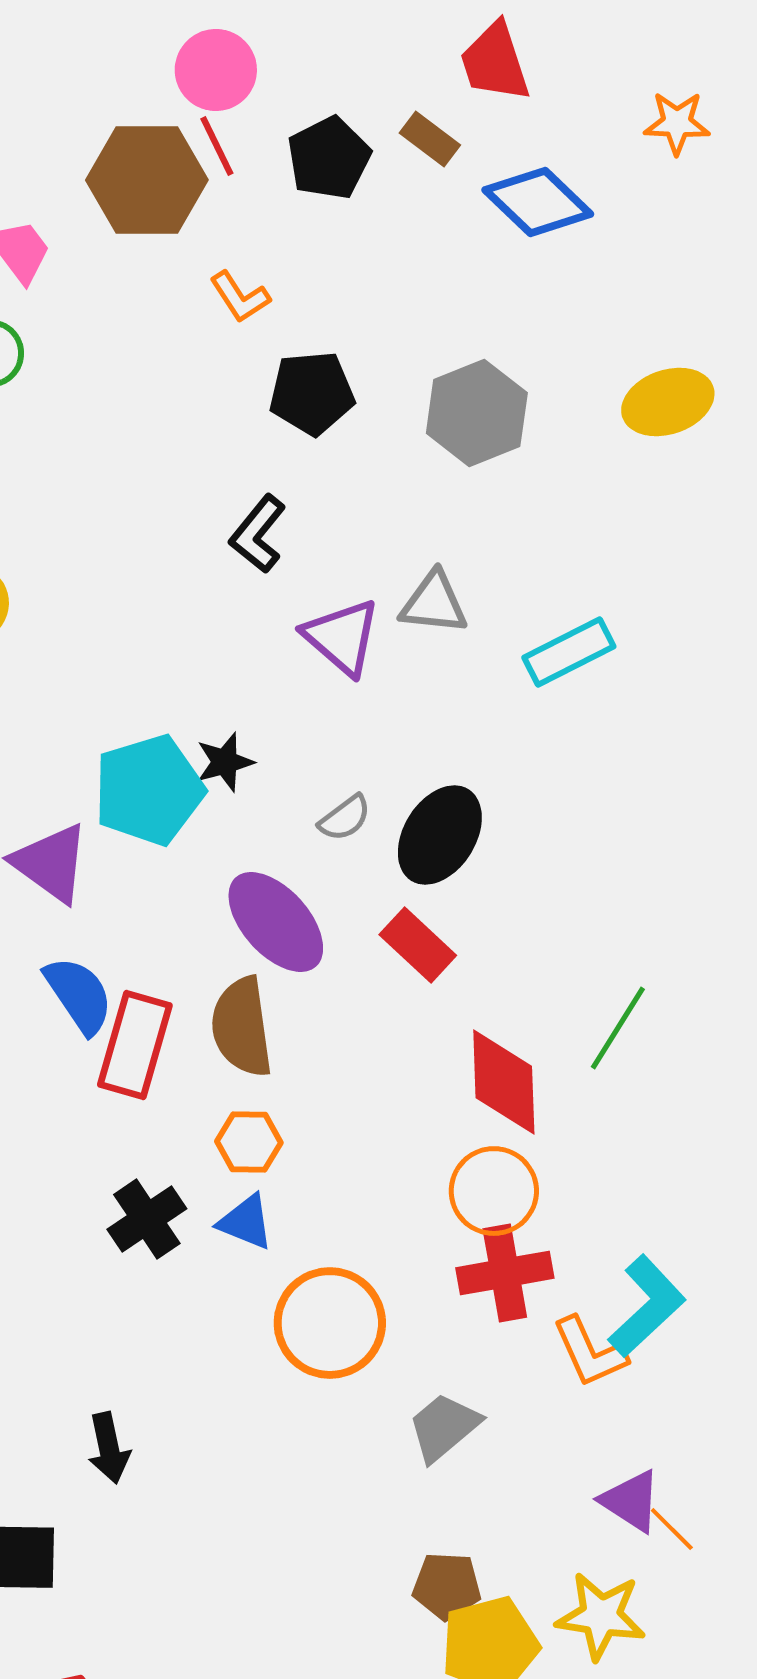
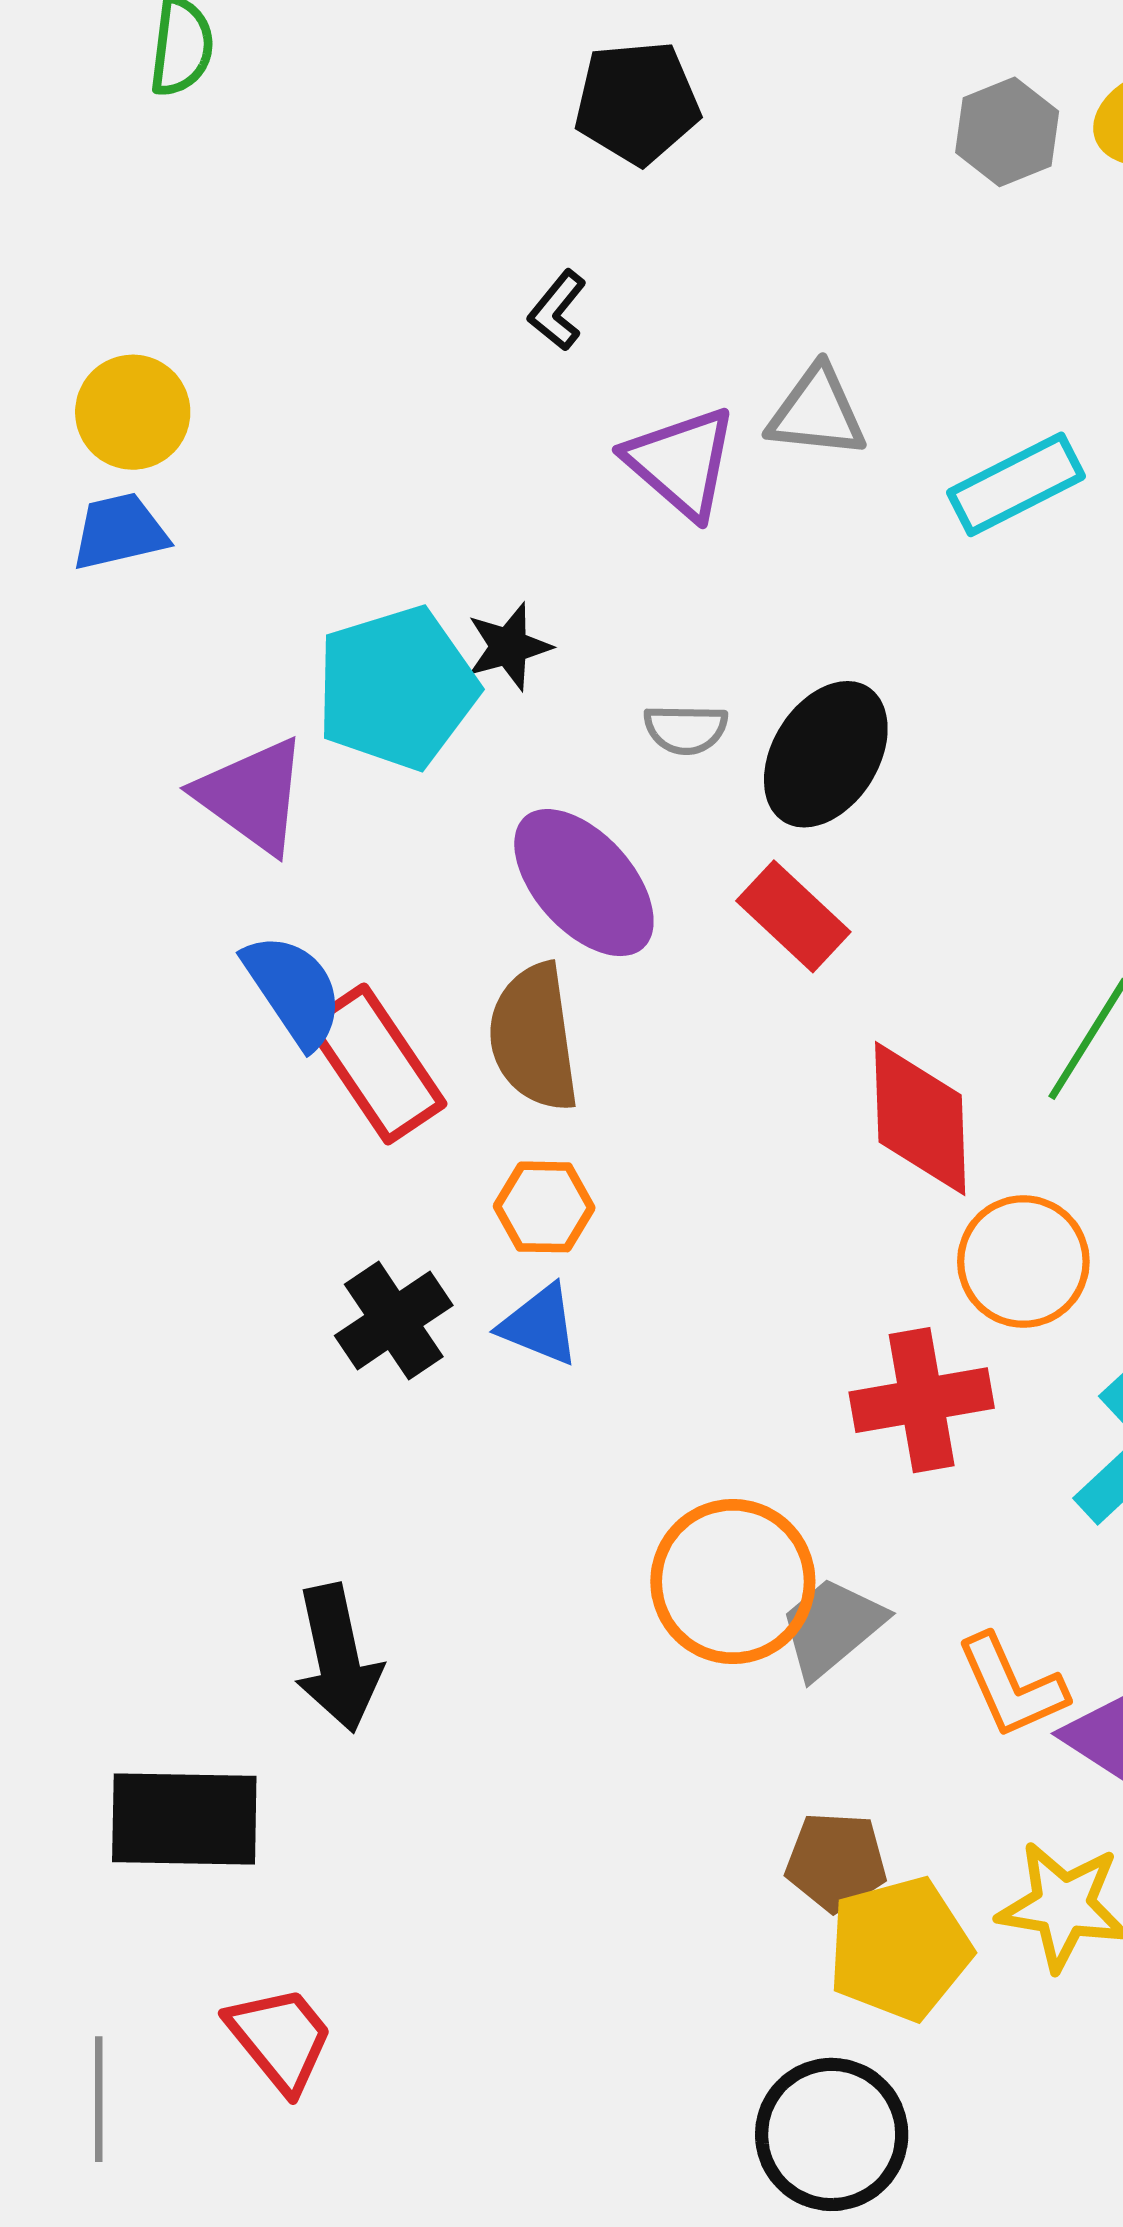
gray hexagon: (477, 413) -> (1007, 132), moved, size x0.7
black L-shape: (258, 534) -> (557, 310), size x0.7
gray semicircle: (345, 818) -> (686, 729), turned 38
red rectangle: (135, 1045) -> (376, 1064), turned -50
orange circle: (494, 1191) -> (1023, 1262), moved
orange circle: (330, 1323) -> (733, 1582), moved
orange L-shape: (590, 1352) -> (1012, 1686), moved
black arrow: (109, 1448) -> (338, 1658), size x1.4

